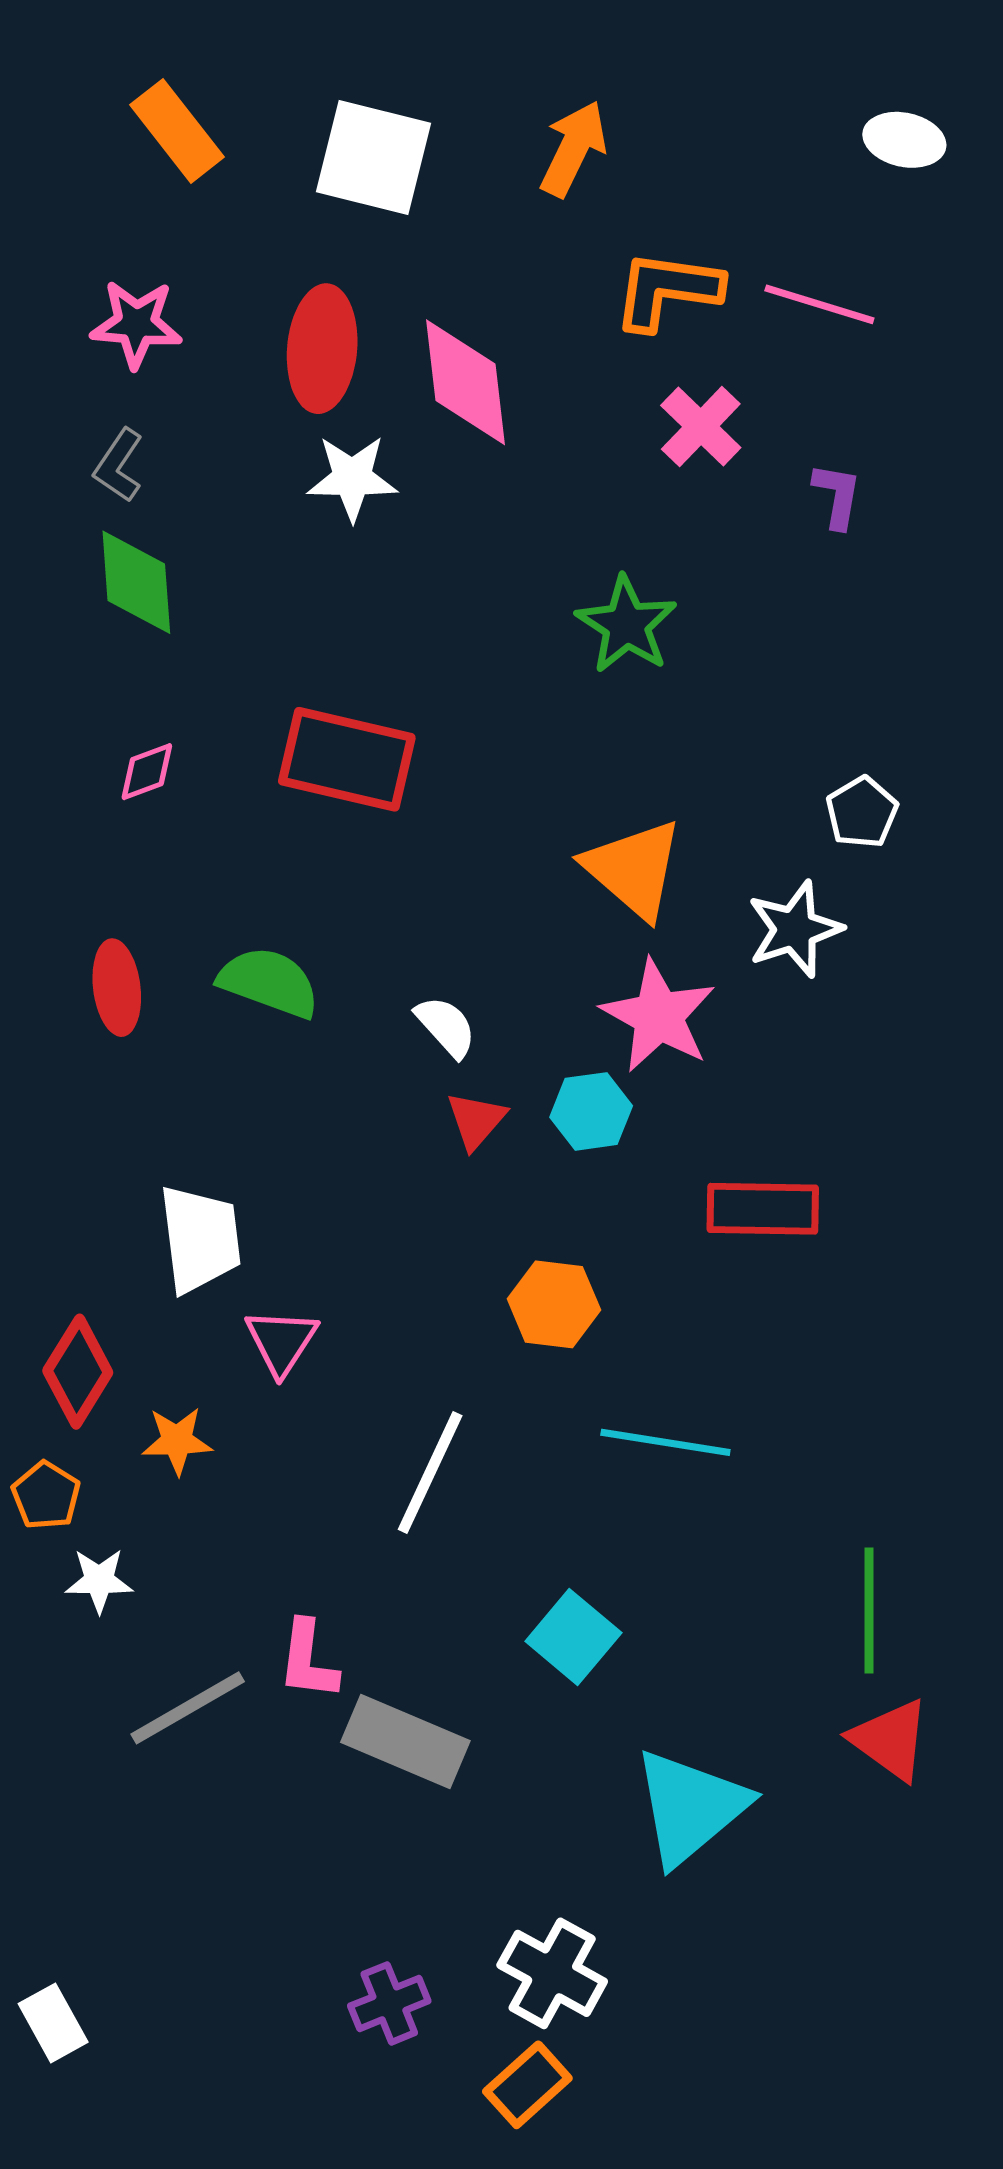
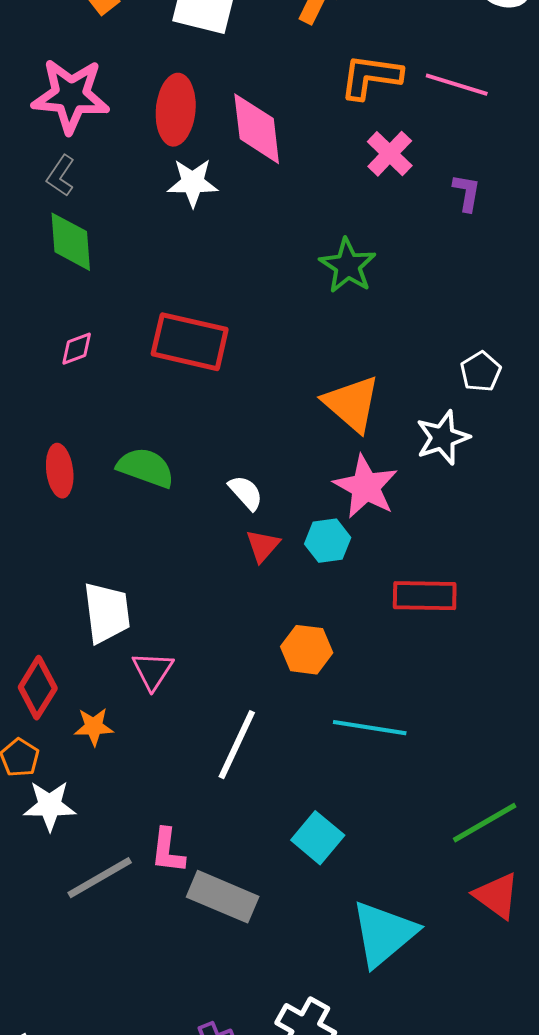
pink star: (136, 324) -> (71, 96), size x1.5
white star: (99, 1580) -> (50, 806), size x1.4
green line: (869, 1611) -> (485, 823), turned 60

